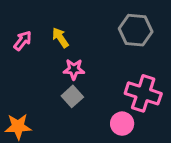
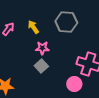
gray hexagon: (136, 30) -> (66, 22), moved

